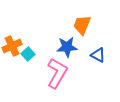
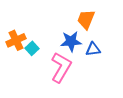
blue triangle: (98, 55) -> (93, 49), moved, turned -35

